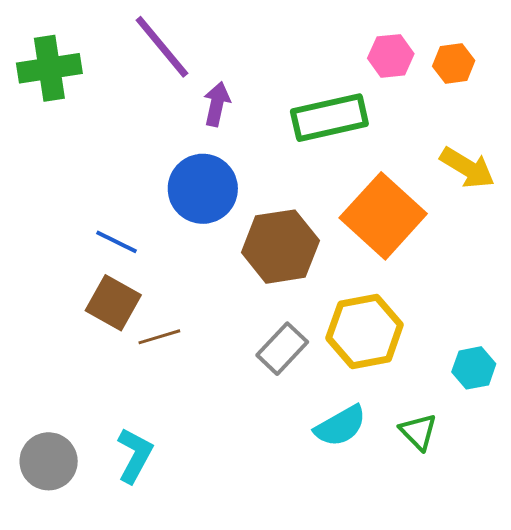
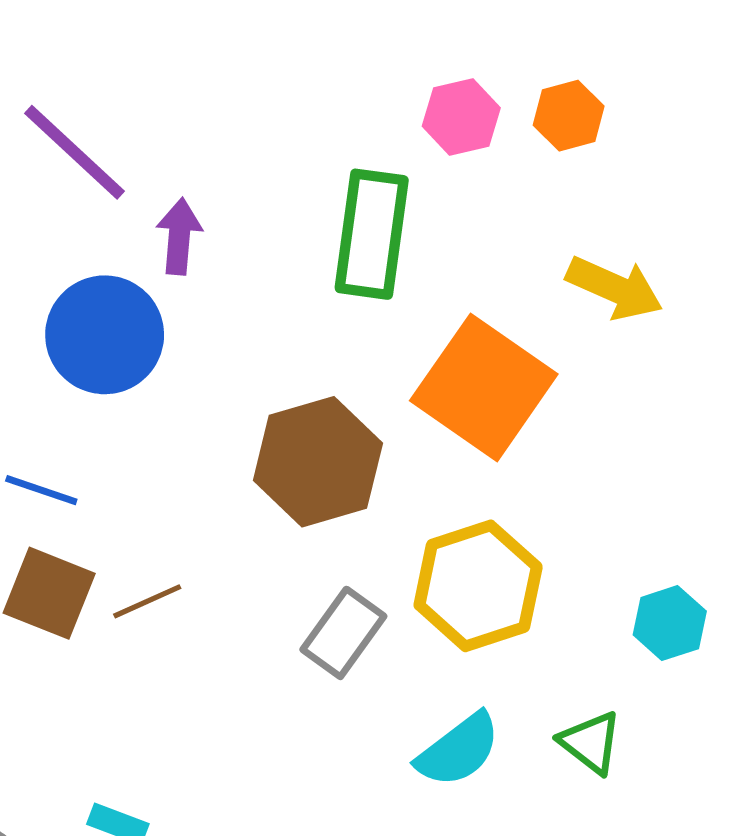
green rectangle: (329, 118) -> (372, 234), turned -62
blue circle: (203, 189) -> (105, 335), moved
brown line: (159, 337) -> (147, 601), moved

